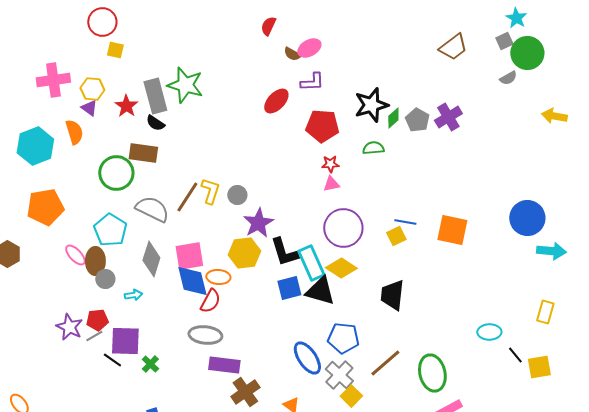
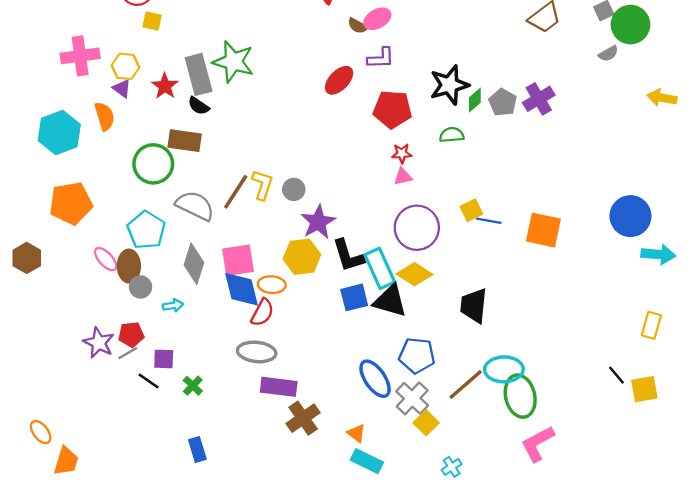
yellow square: (396, 236) -> (471, 210), moved
cyan ellipse: (489, 332) -> (504, 369), moved, size x1.4
purple square: (125, 341) -> (164, 359), size x0.6

